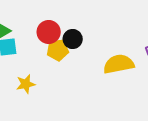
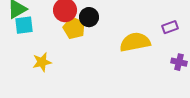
yellow pentagon: (58, 50) -> (74, 28), turned 30

